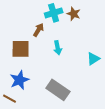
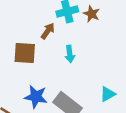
cyan triangle: (93, 59) -> (108, 94), moved
blue star: (19, 80) -> (36, 97), moved, turned 30

